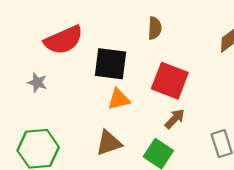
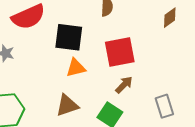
red square: (170, 81) -> (120, 52), turned -32

